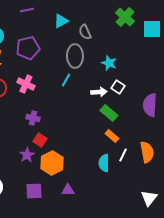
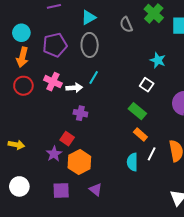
gray semicircle: (85, 32) -> (126, 25), moved
gray ellipse: (75, 56) -> (90, 45), moved
cyan star: (109, 63) -> (158, 60), moved
white arrow: (99, 92) -> (74, 88), moved
purple cross: (33, 118) -> (80, 113), moved
purple triangle: (68, 190) -> (96, 189), turned 40

